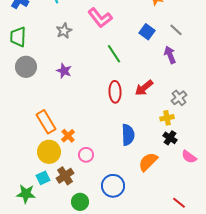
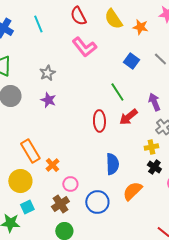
gray star: (64, 31) -> (47, 73), moved
green line: (114, 54) -> (117, 92), moved
purple arrow: (170, 55) -> (154, 102), moved
yellow circle: (49, 152) -> (20, 181), moved
brown cross: (65, 176) -> (60, 204), moved
blue circle: (113, 186) -> (97, 202), moved

